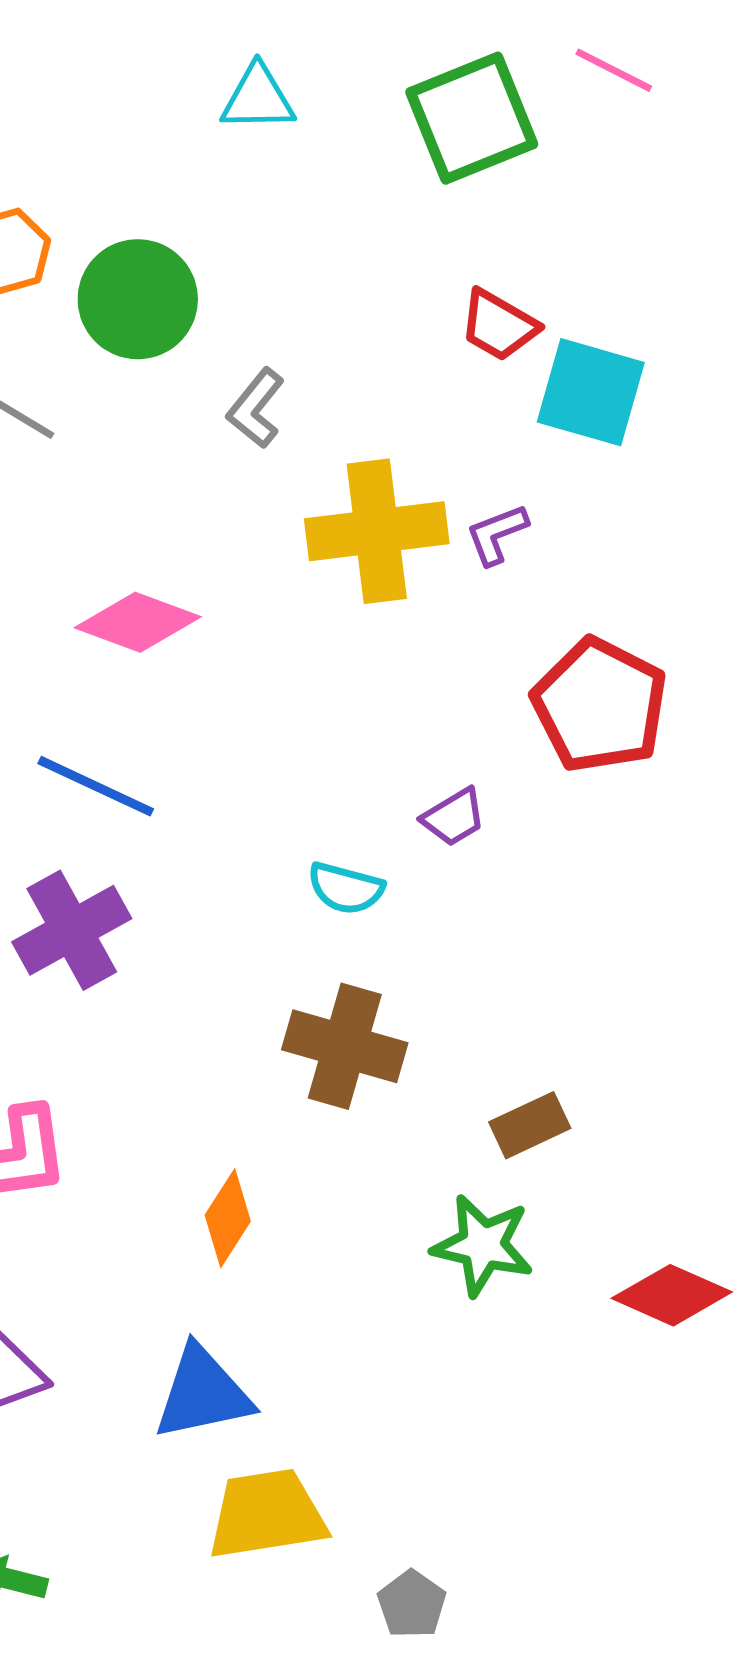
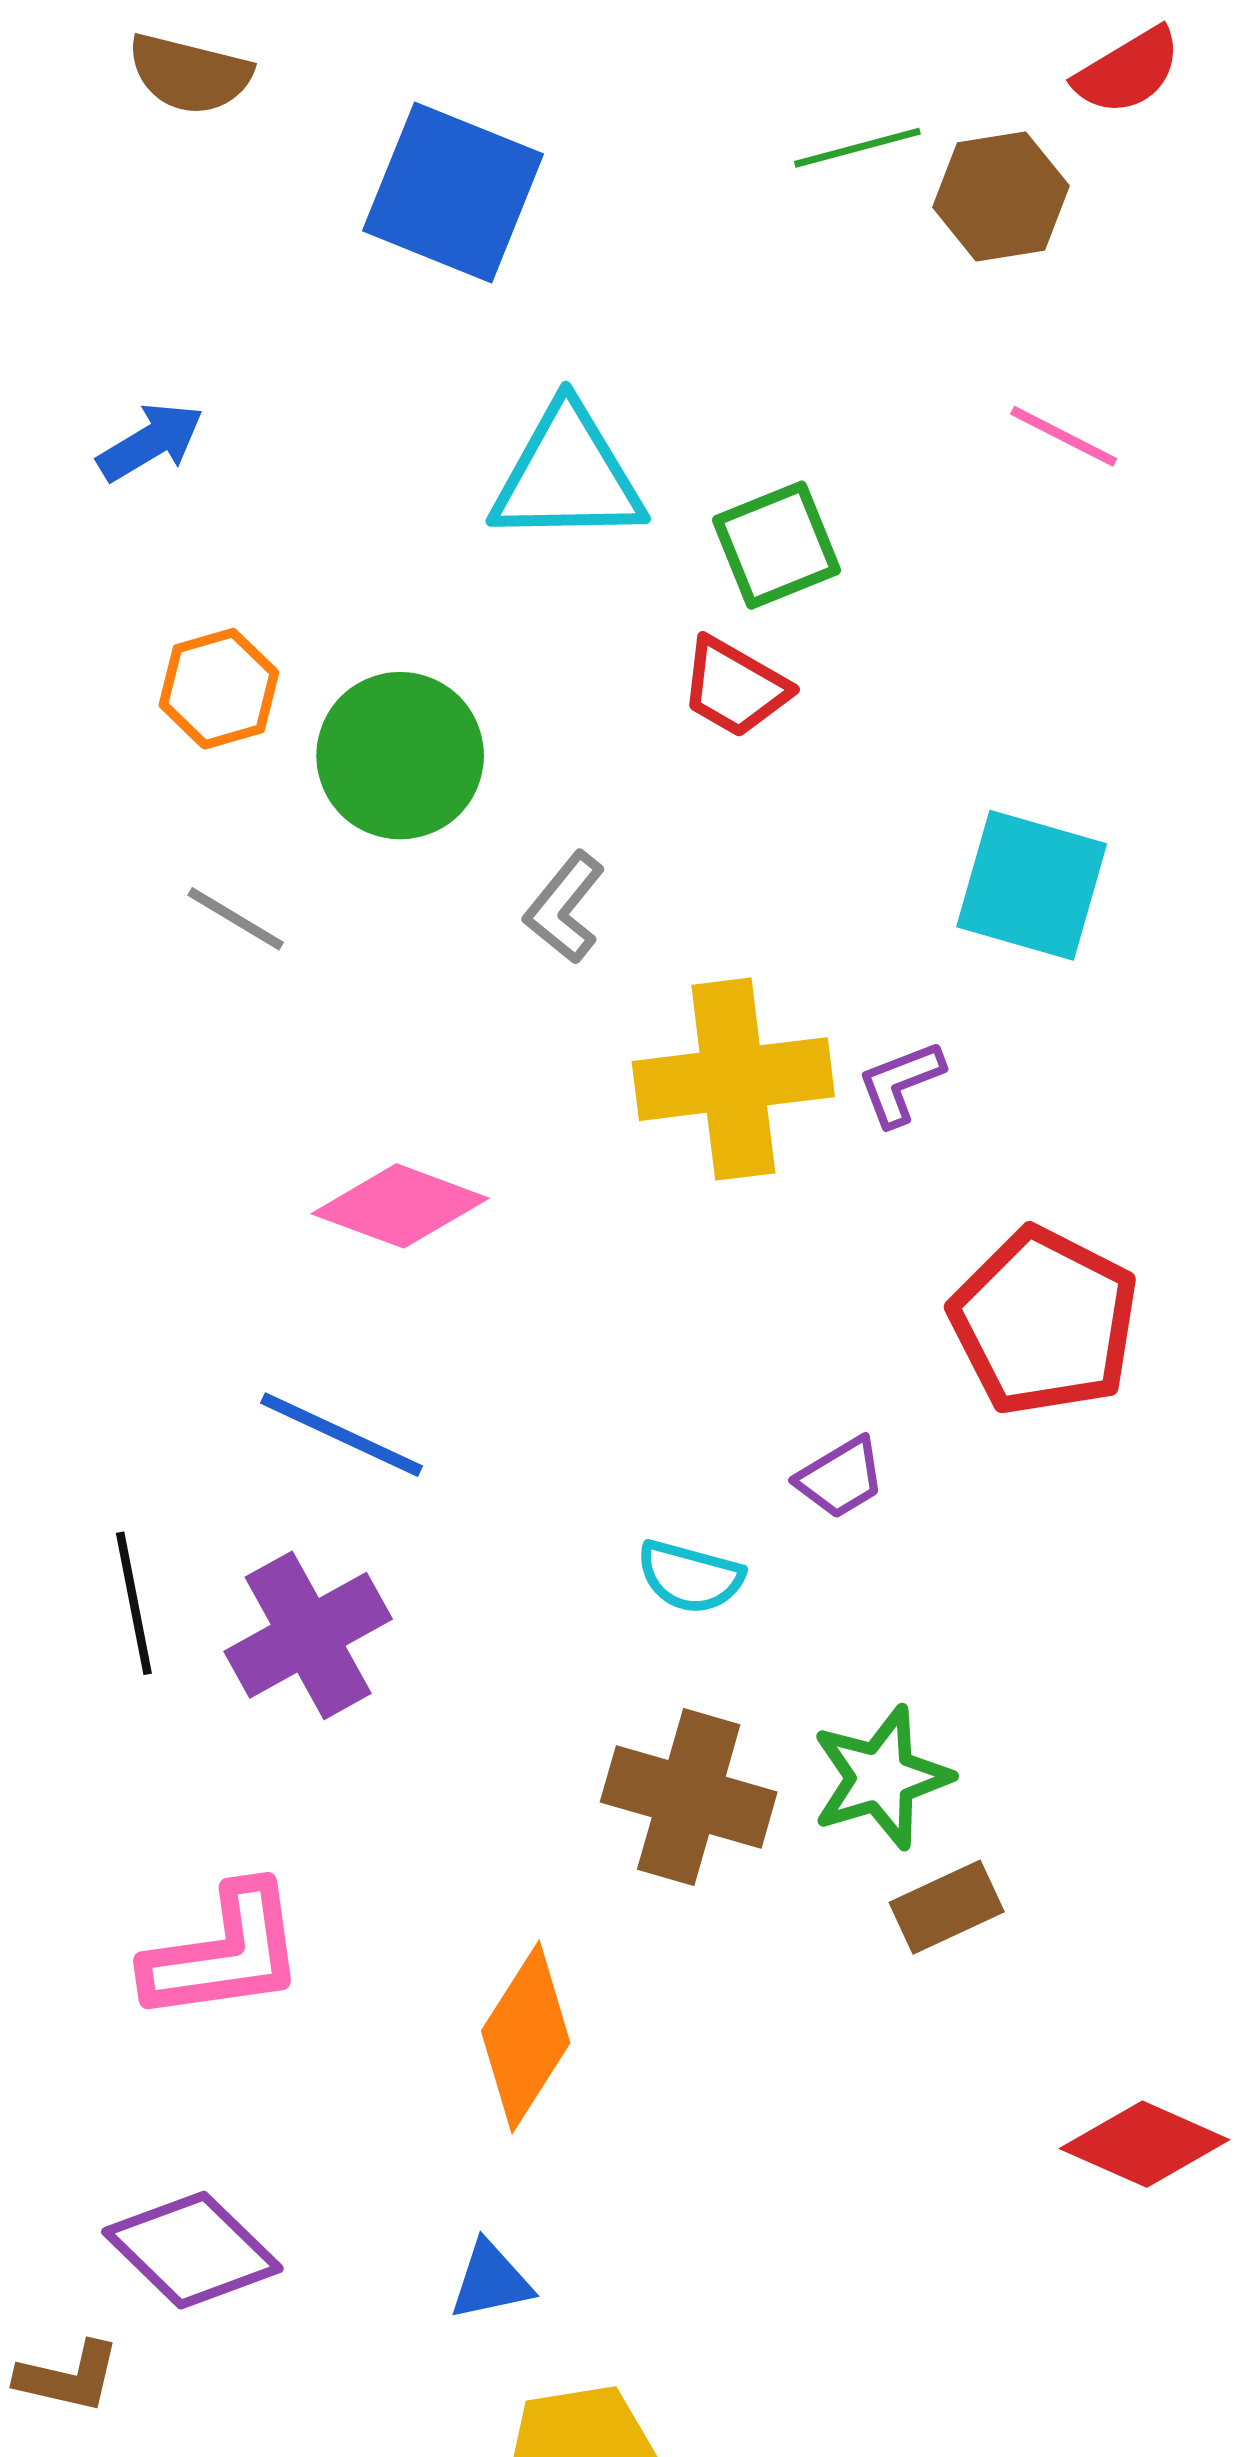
cyan triangle: (258, 98) -> (567, 475), size x1.5
green square: (472, 118) -> (777, 545), moved, size x0.7
red trapezoid: (499, 325) -> (735, 687), moved
orange diamond: (228, 1218) -> (526, 2037), size x1.4
green star: (483, 1245) -> (881, 1777), moved, turned -30
blue triangle: (203, 1393) -> (491, 2281), size x0.6

